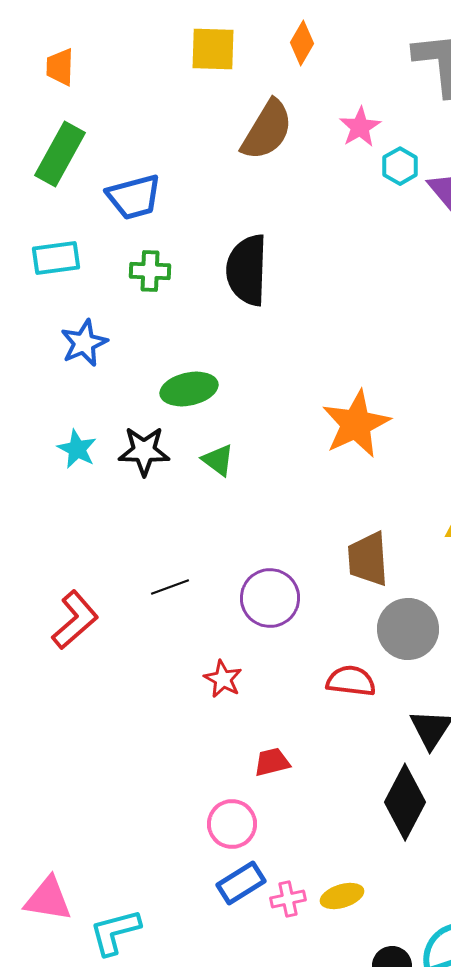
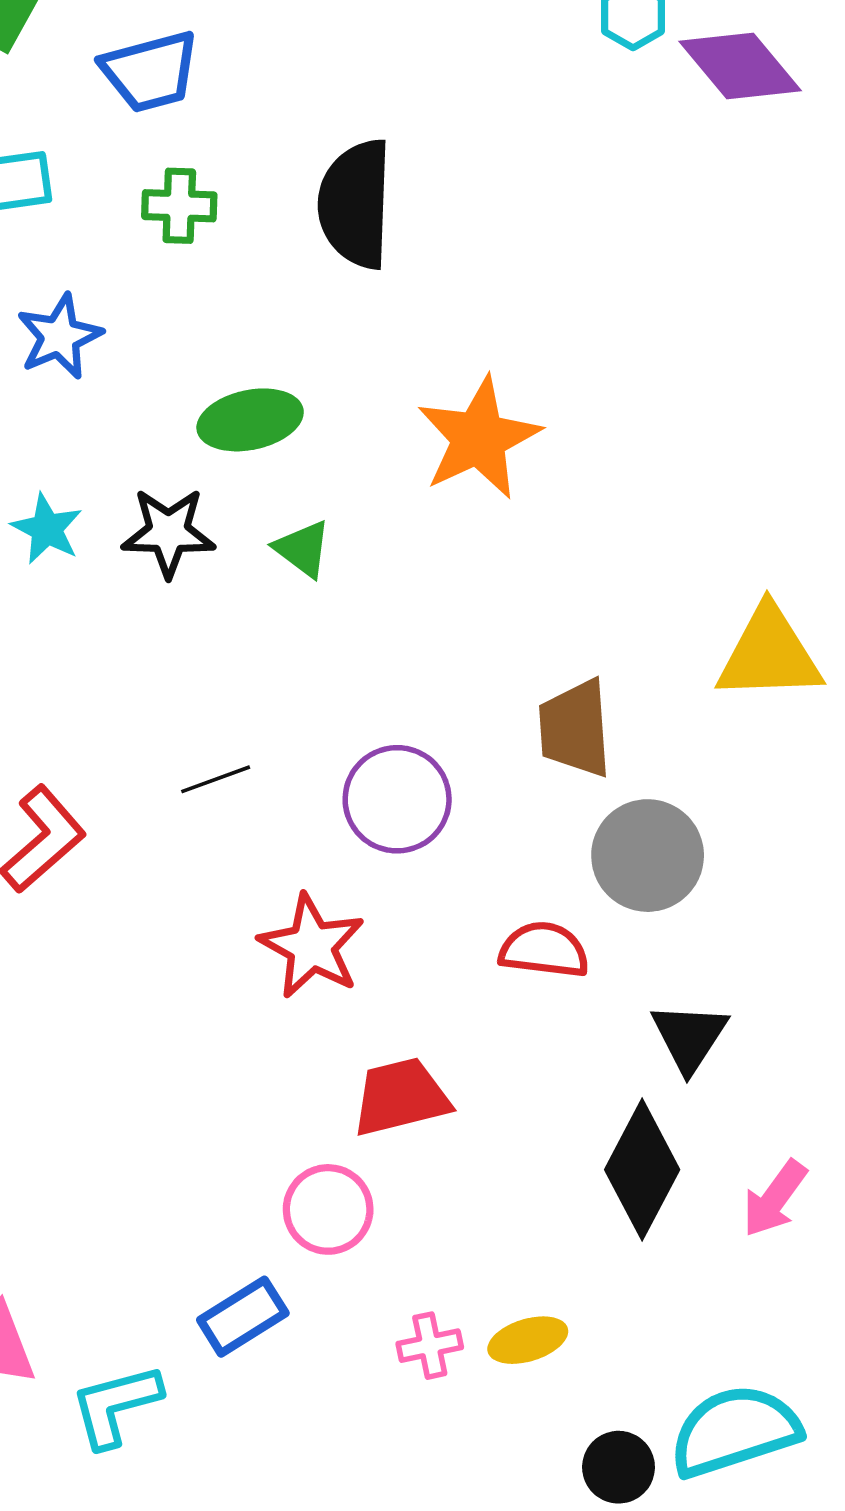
orange star: (356, 424) -> (479, 438), moved
red star: (223, 679) -> (312, 946), size x1.5
red trapezoid: (272, 762) -> (401, 1097), size x1.5
blue rectangle: (241, 883) -> (243, 1317), moved

